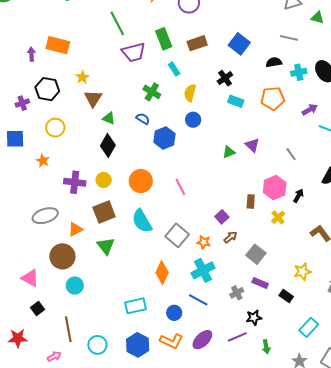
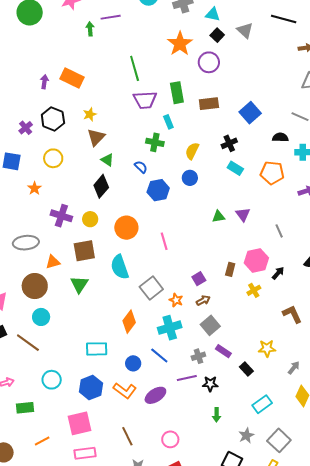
cyan rectangle: (174, 69) -> (168, 122), moved
green cross: (152, 92) -> (155, 142), turned -30
purple cross: (22, 103) -> (26, 128), turned -32
gray square: (256, 254) -> (210, 325), moved
brown line: (68, 329) -> (28, 343), moved, turned -55
purple line: (237, 337) -> (187, 378), moved

